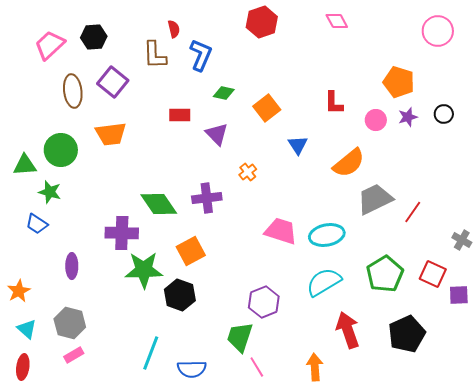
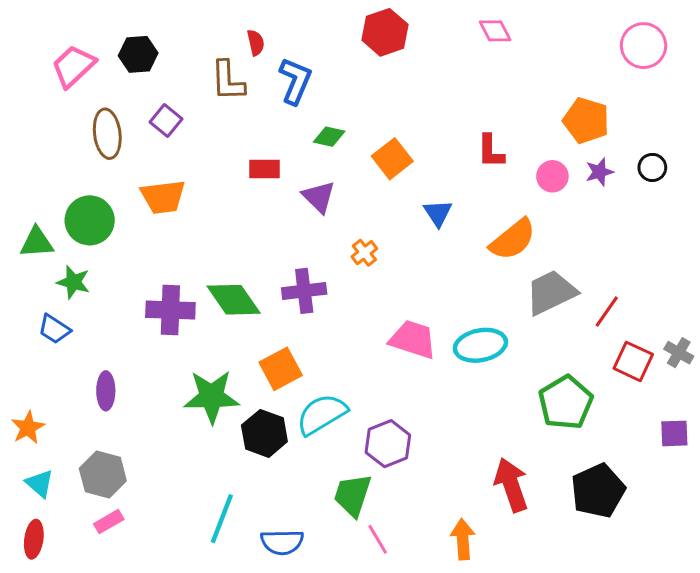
purple square: (113, 82) -> (166, 120), size x0.7
purple cross: (122, 233) -> (170, 310), moved
red square: (433, 274) -> (633, 361), moved
cyan semicircle: (324, 282) -> (322, 414), moved

